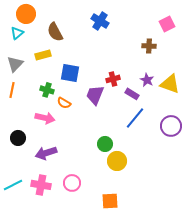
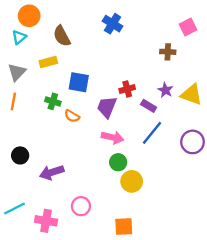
pink arrow: (45, 118) -> (113, 137), moved
pink cross: (41, 185) -> (46, 221), moved

